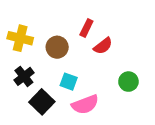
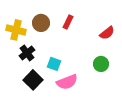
red semicircle: (103, 46) -> (107, 33), moved
brown circle: (57, 47) -> (41, 23), moved
black cross: (24, 76) -> (27, 53), moved

